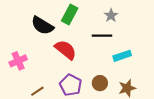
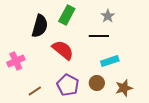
black semicircle: (42, 26) -> (40, 26), turned -105
cyan rectangle: (122, 56) -> (110, 61), moved

